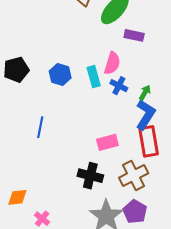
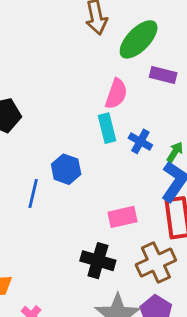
pink semicircle: (112, 63) -> (116, 94), moved
blue hexagon: (60, 74) -> (66, 169), moved

